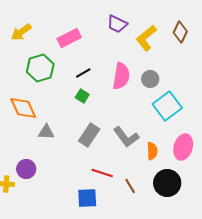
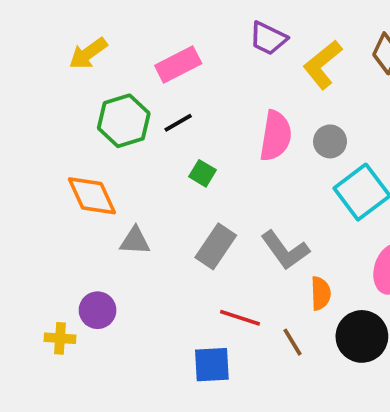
black line: (83, 73) -> (178, 123), moved
orange semicircle: (152, 151) -> (321, 293), moved

